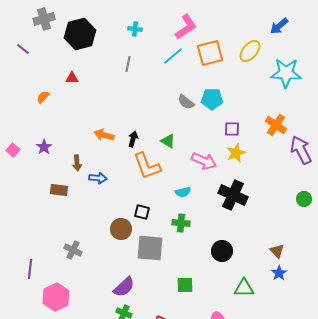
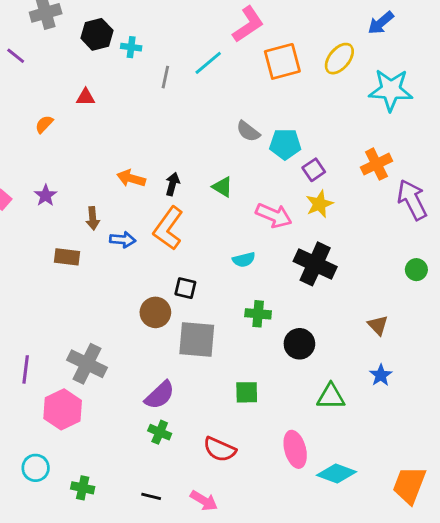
cyan cross: (135, 29) -> (131, 47), moved
black hexagon: (80, 34) -> (97, 34), size x0.7
cyan line: (173, 56) -> (208, 63), moved
cyan pentagon: (212, 99) -> (285, 144), moved
orange cross: (276, 125) -> (376, 164), turned 30
purple square: (232, 129) -> (314, 170), turned -35
orange L-shape: (147, 166) -> (168, 228), moved, turned 56
green cross: (181, 223) -> (258, 314), moved
gray cross: (73, 250) -> (87, 364), moved, size x1.5
brown triangle: (277, 251) -> (378, 325), moved

